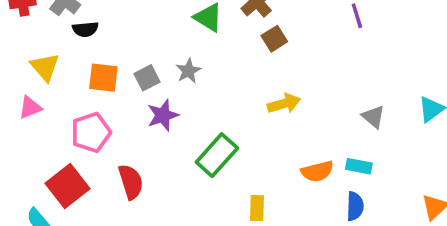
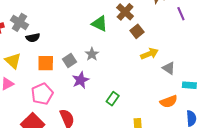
yellow arrow: (284, 104) -> (149, 54), moved
gray triangle: (373, 117) -> (169, 68), moved
green rectangle: (217, 155) -> (113, 99), size x0.6
cyan rectangle: (359, 166) -> (189, 85), moved

